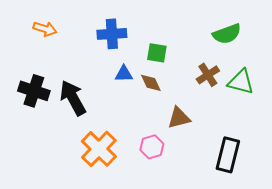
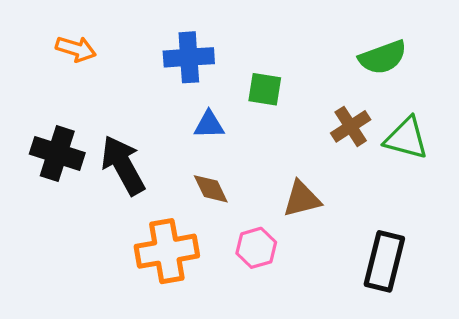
brown diamond: (151, 83) -> (211, 189), moved
orange cross: (99, 149) -> (167, 251), turned 36

